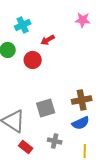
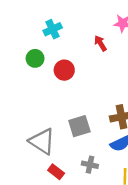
red arrow: (48, 40) -> (100, 43), moved, turned 88

